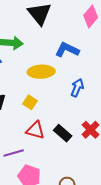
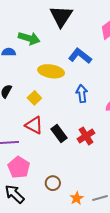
blue arrow: (77, 88) -> (82, 94), turned -42

